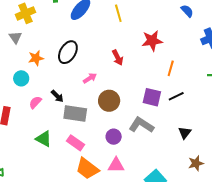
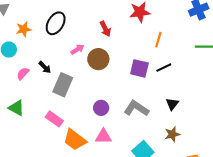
brown circle: (109, 101) -> (98, 59), moved
gray rectangle: (75, 114) -> (63, 85), turned -75
gray L-shape: (141, 125) -> (136, 108), moved
green triangle: (44, 139) -> (16, 108), moved
pink rectangle: (75, 143) -> (54, 119), moved
brown star: (196, 163) -> (172, 134), moved

